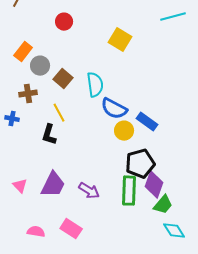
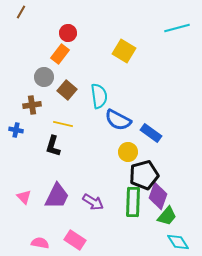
orange rectangle: (23, 52) -> (60, 54), moved
yellow line: (59, 113) -> (63, 124), turned -48
yellow circle: (124, 131) -> (128, 152), moved

